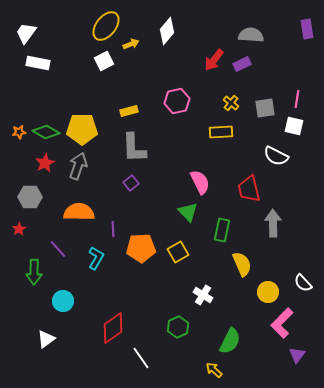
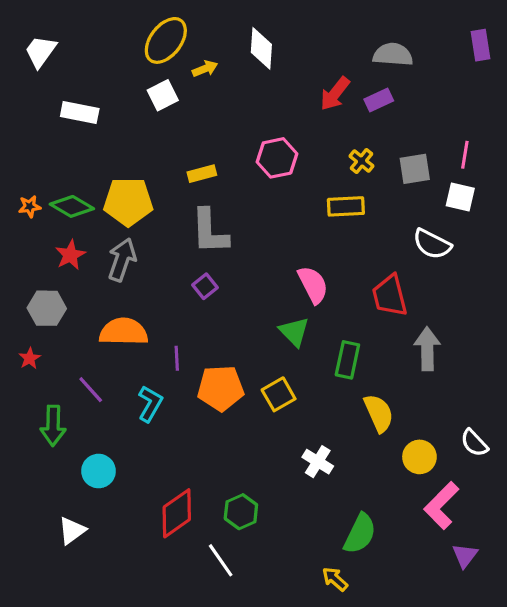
white diamond: (167, 31) -> (261, 48), turned -36
white rectangle: (38, 63) -> (80, 112), moved
green hexagon: (178, 327) -> (241, 512), moved

